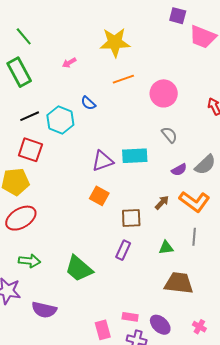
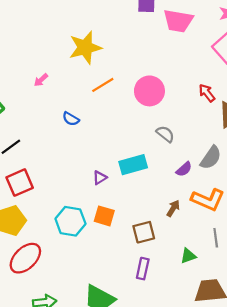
cyan hexagon: (60, 120) -> (70, 221), moved
red square: (30, 150) -> (20, 183), turned -30
purple triangle: (103, 161) -> (100, 178), size x0.6

